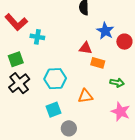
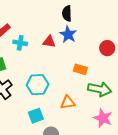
blue star: (105, 31) -> (68, 34), moved
red triangle: (86, 48) -> (49, 42), moved
green arrow: (117, 83) -> (100, 89), size x1.6

